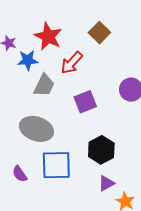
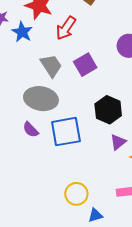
blue star: (28, 60) -> (22, 32), turned -30
gray trapezoid: (44, 85) -> (51, 66), moved, turned -50
purple semicircle: (20, 174) -> (31, 130), moved

